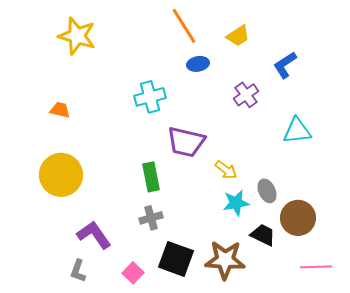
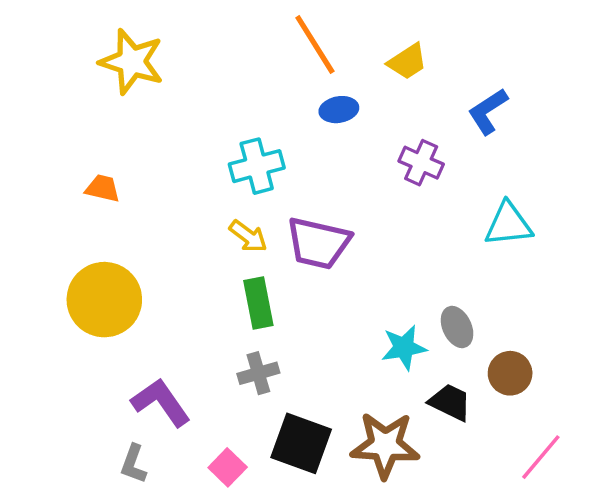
purple cross: (246, 95) -> (421, 163), turned -30
yellow arrow: (226, 170) -> (248, 236), moved
brown circle: (298, 218) -> (510, 373), size x0.7
pink line: (316, 267) -> (541, 457), turned -48

